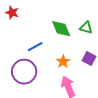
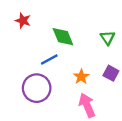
green triangle: (86, 28) -> (108, 38), turned 40
green diamond: (61, 29) -> (63, 37), moved

